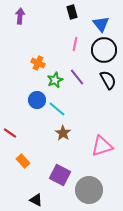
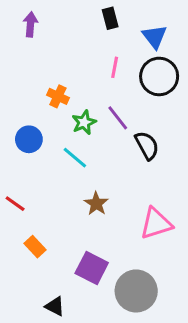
black semicircle: (108, 80) -> (147, 145), moved
blue circle: (37, 100) -> (29, 139), moved
cyan line: (57, 109) -> (75, 158), moved

